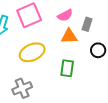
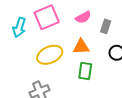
orange triangle: (69, 36) -> (81, 47), moved

